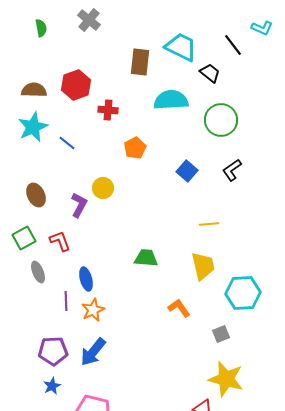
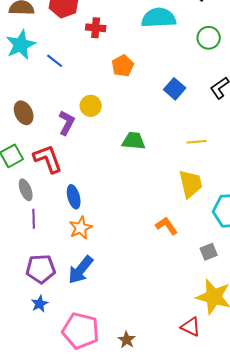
green circle: (221, 120) -> (209, 38), size x0.7
red L-shape: (60, 241) -> (48, 159), size x1.4
green trapezoid: (146, 258) -> (134, 141), moved
purple line: (66, 301) -> (34, 219), moved

